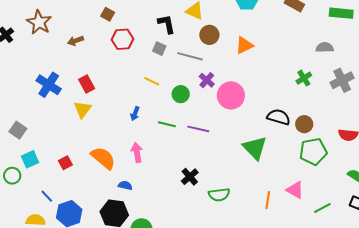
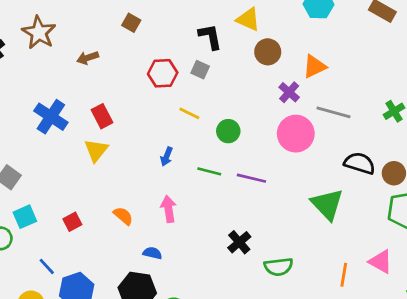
red hexagon: (123, 39) -> (163, 73), moved
gray line: (190, 56) -> (333, 112), moved
purple cross: (207, 80) -> (289, 92), moved
orange semicircle: (103, 158) -> (123, 216), size x0.6

